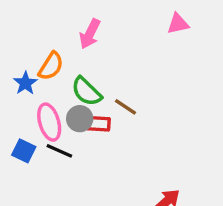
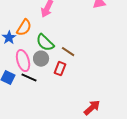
red rectangle: (98, 124) -> (60, 69), moved, turned -72

